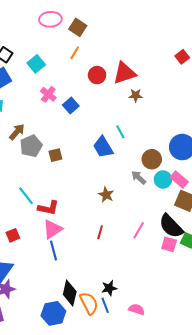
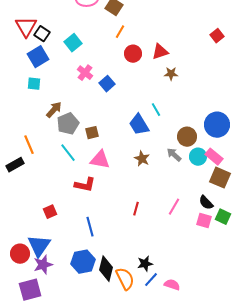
orange line: (75, 53) -> (120, 32), moved
red triangle: (124, 73) -> (160, 52), size x0.7
brown star: (106, 195) -> (142, 159), moved
cyan line: (26, 196) -> (68, 153), moved
black semicircle: (171, 226) -> (206, 203), size x0.6
pink triangle: (52, 229) -> (100, 160), moved, turned 45
blue line: (105, 305) -> (151, 280), moved, turned 63
blue hexagon: (53, 313) -> (83, 262), moved

